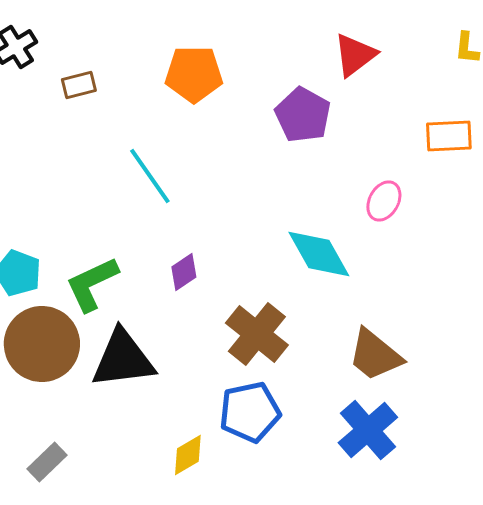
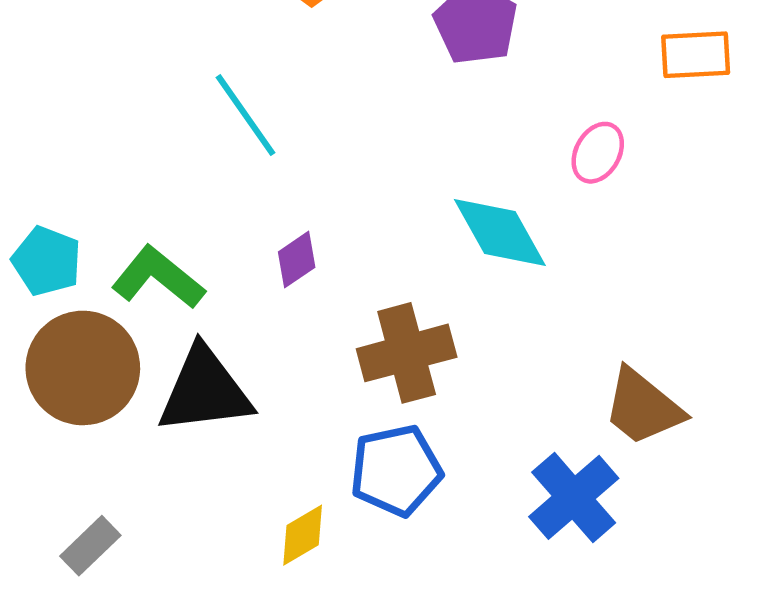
green L-shape: (92, 284) -> (158, 278), turned 64
brown cross: (257, 334) -> (407, 353), turned 36
brown trapezoid: (375, 355) -> (643, 407), moved

